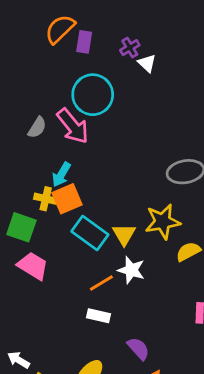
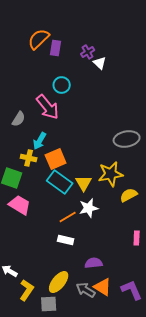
cyan circle: (93, 95) -> (62, 85), size x0.6
gray semicircle: (37, 127) -> (19, 119), moved
orange square: (67, 199) -> (56, 159), moved
white star: (131, 270) -> (89, 208), turned -30
purple semicircle: (138, 349) -> (94, 263), turned -54

